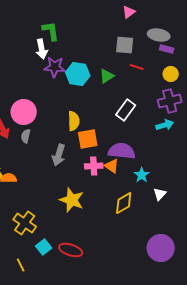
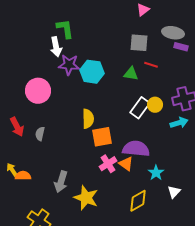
yellow circle: (171, 74) -> (155, 105), moved
green triangle: (107, 76) -> (131, 74), moved, turned 42
pink circle: (24, 112) -> (38, 91), moved
gray arrow: (59, 155) -> (61, 182), moved
pink cross: (94, 166) -> (108, 164), turned -30

